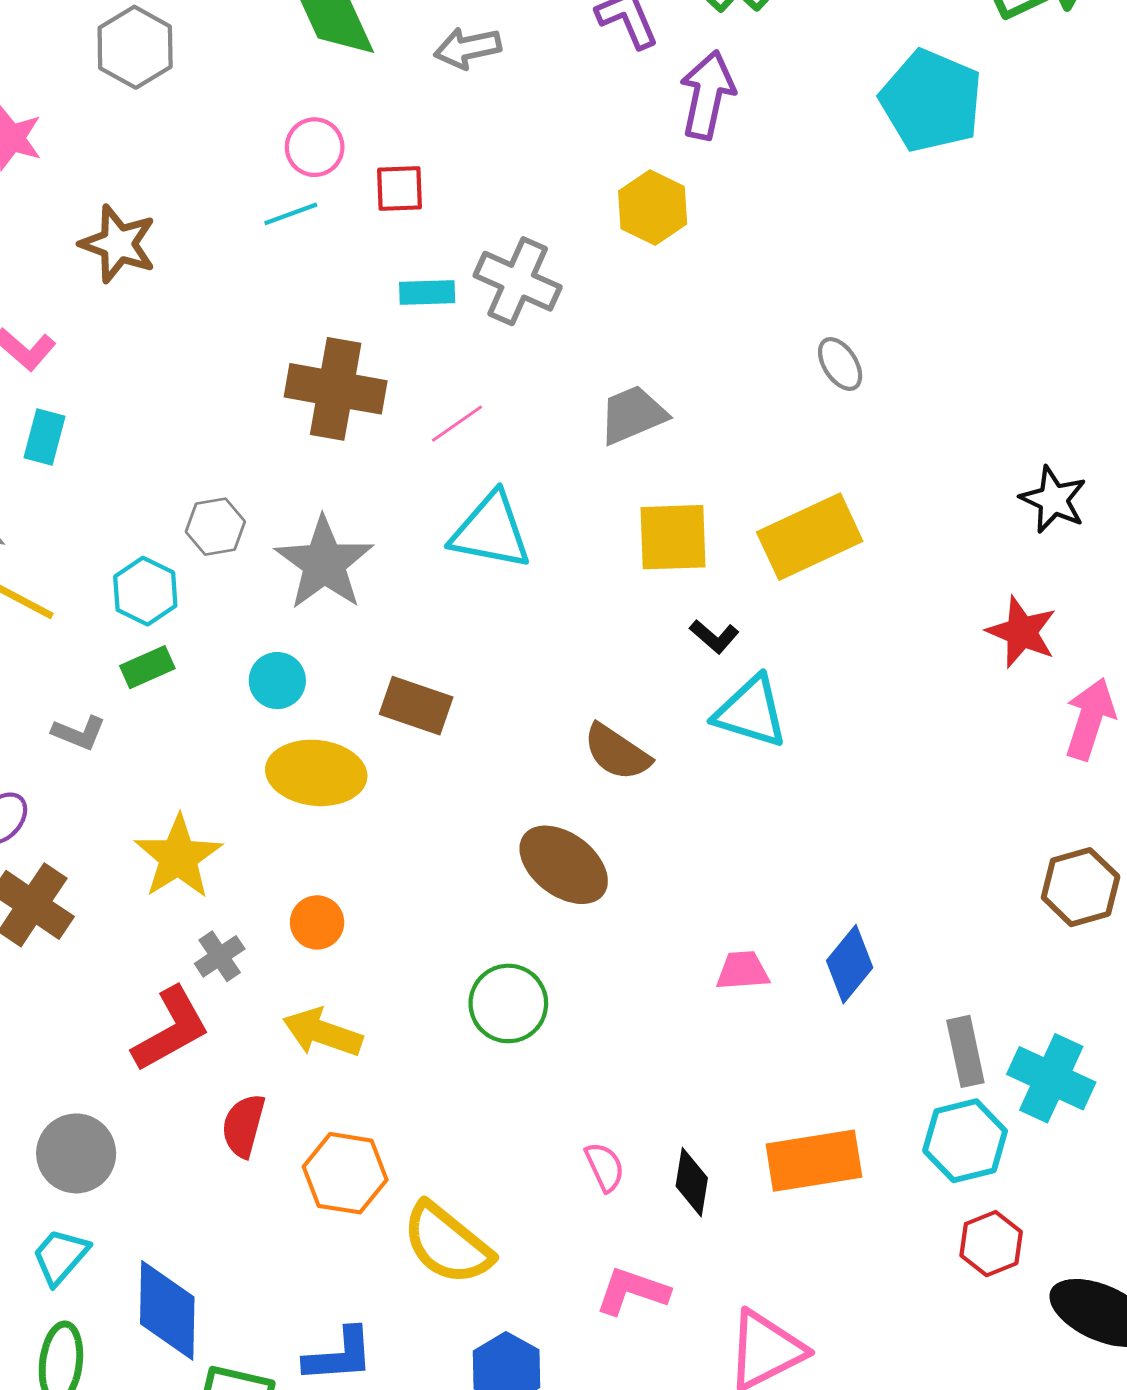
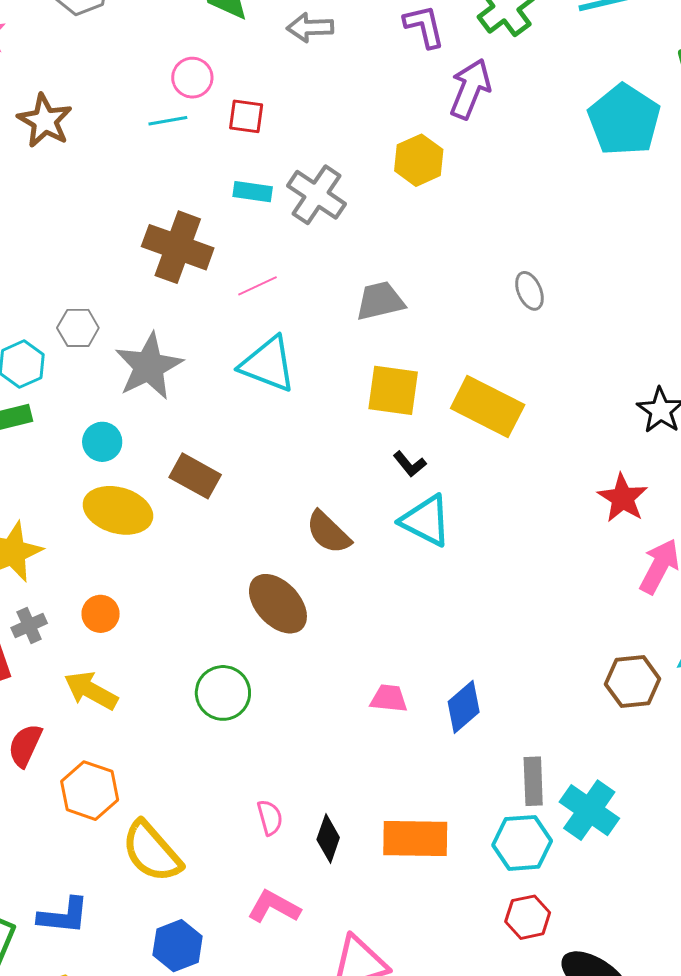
yellow rectangle: (810, 537) -> (488, 407), turned 42

